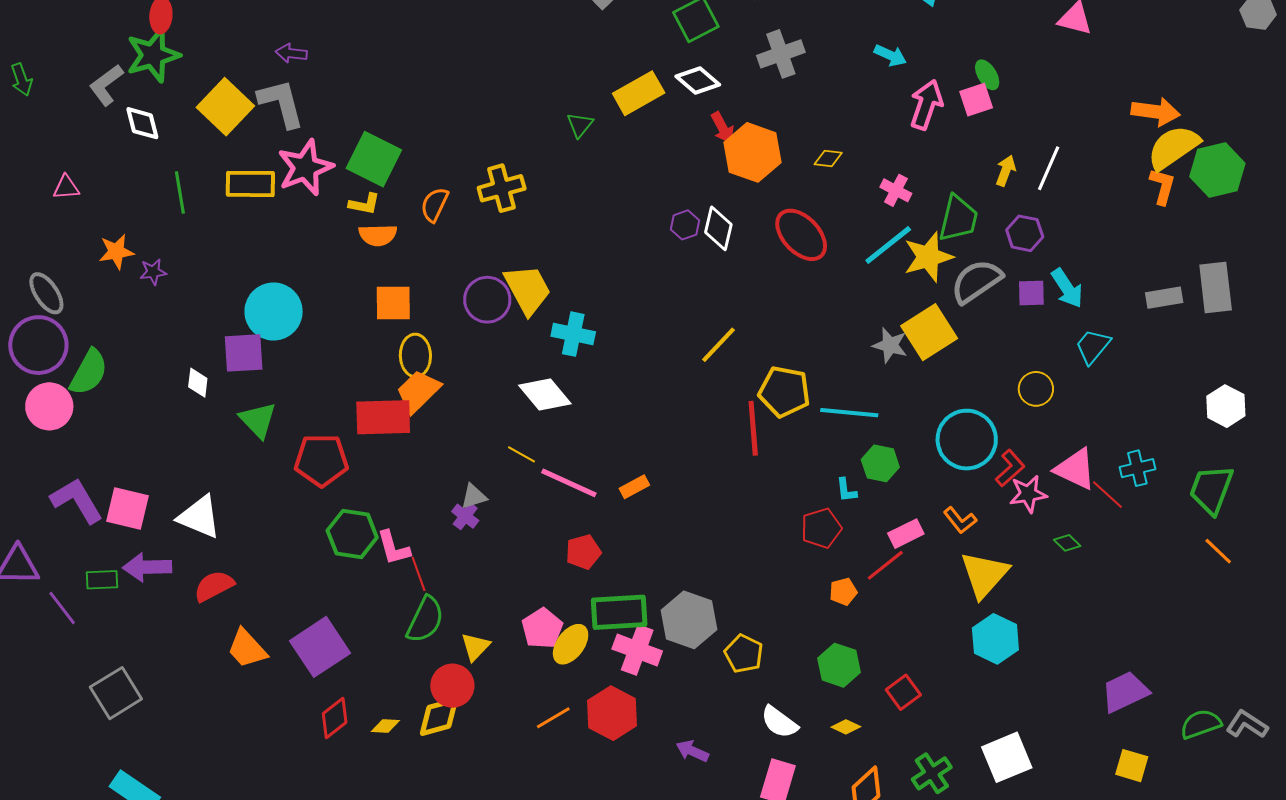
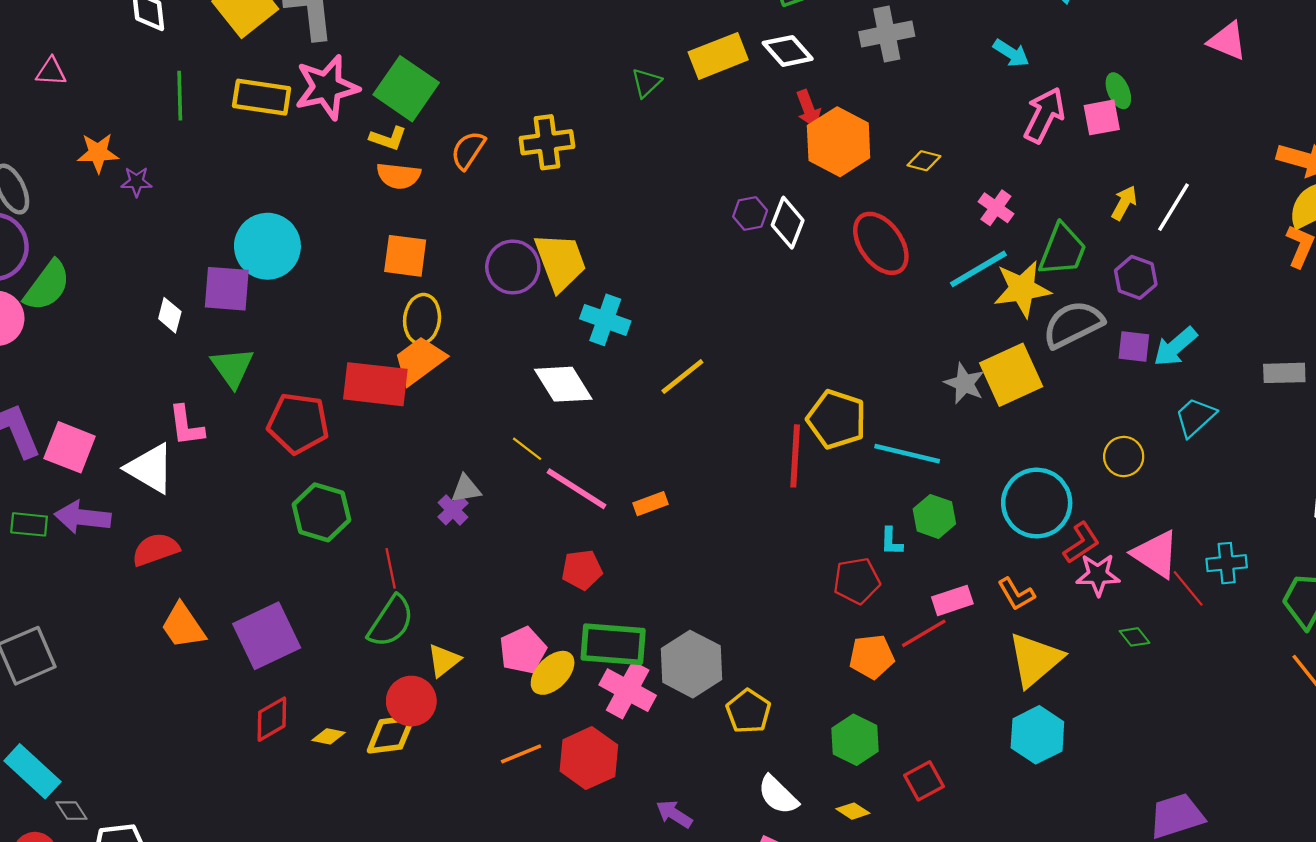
cyan arrow: (1067, 288) -> (1175, 347), turned 75
yellow line: (718, 345) -> (682, 376), moved
pink L-shape: (393, 548) -> (186, 426), moved
orange pentagon: (843, 592) -> (872, 657), size x1.4

